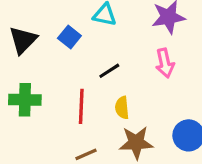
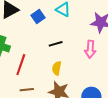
red line: (81, 106) -> (21, 65), moved

